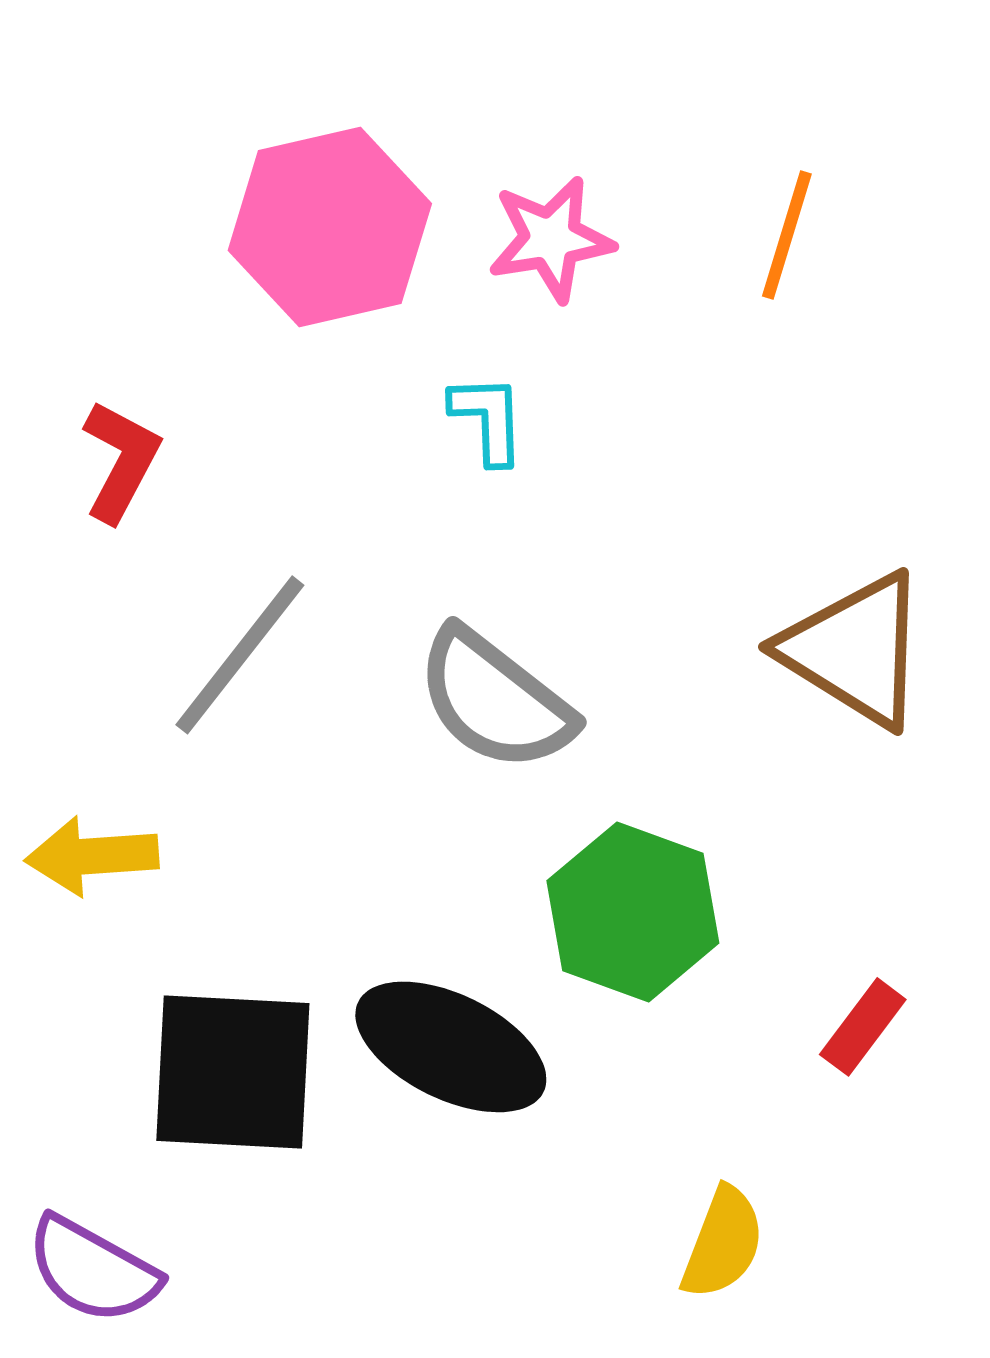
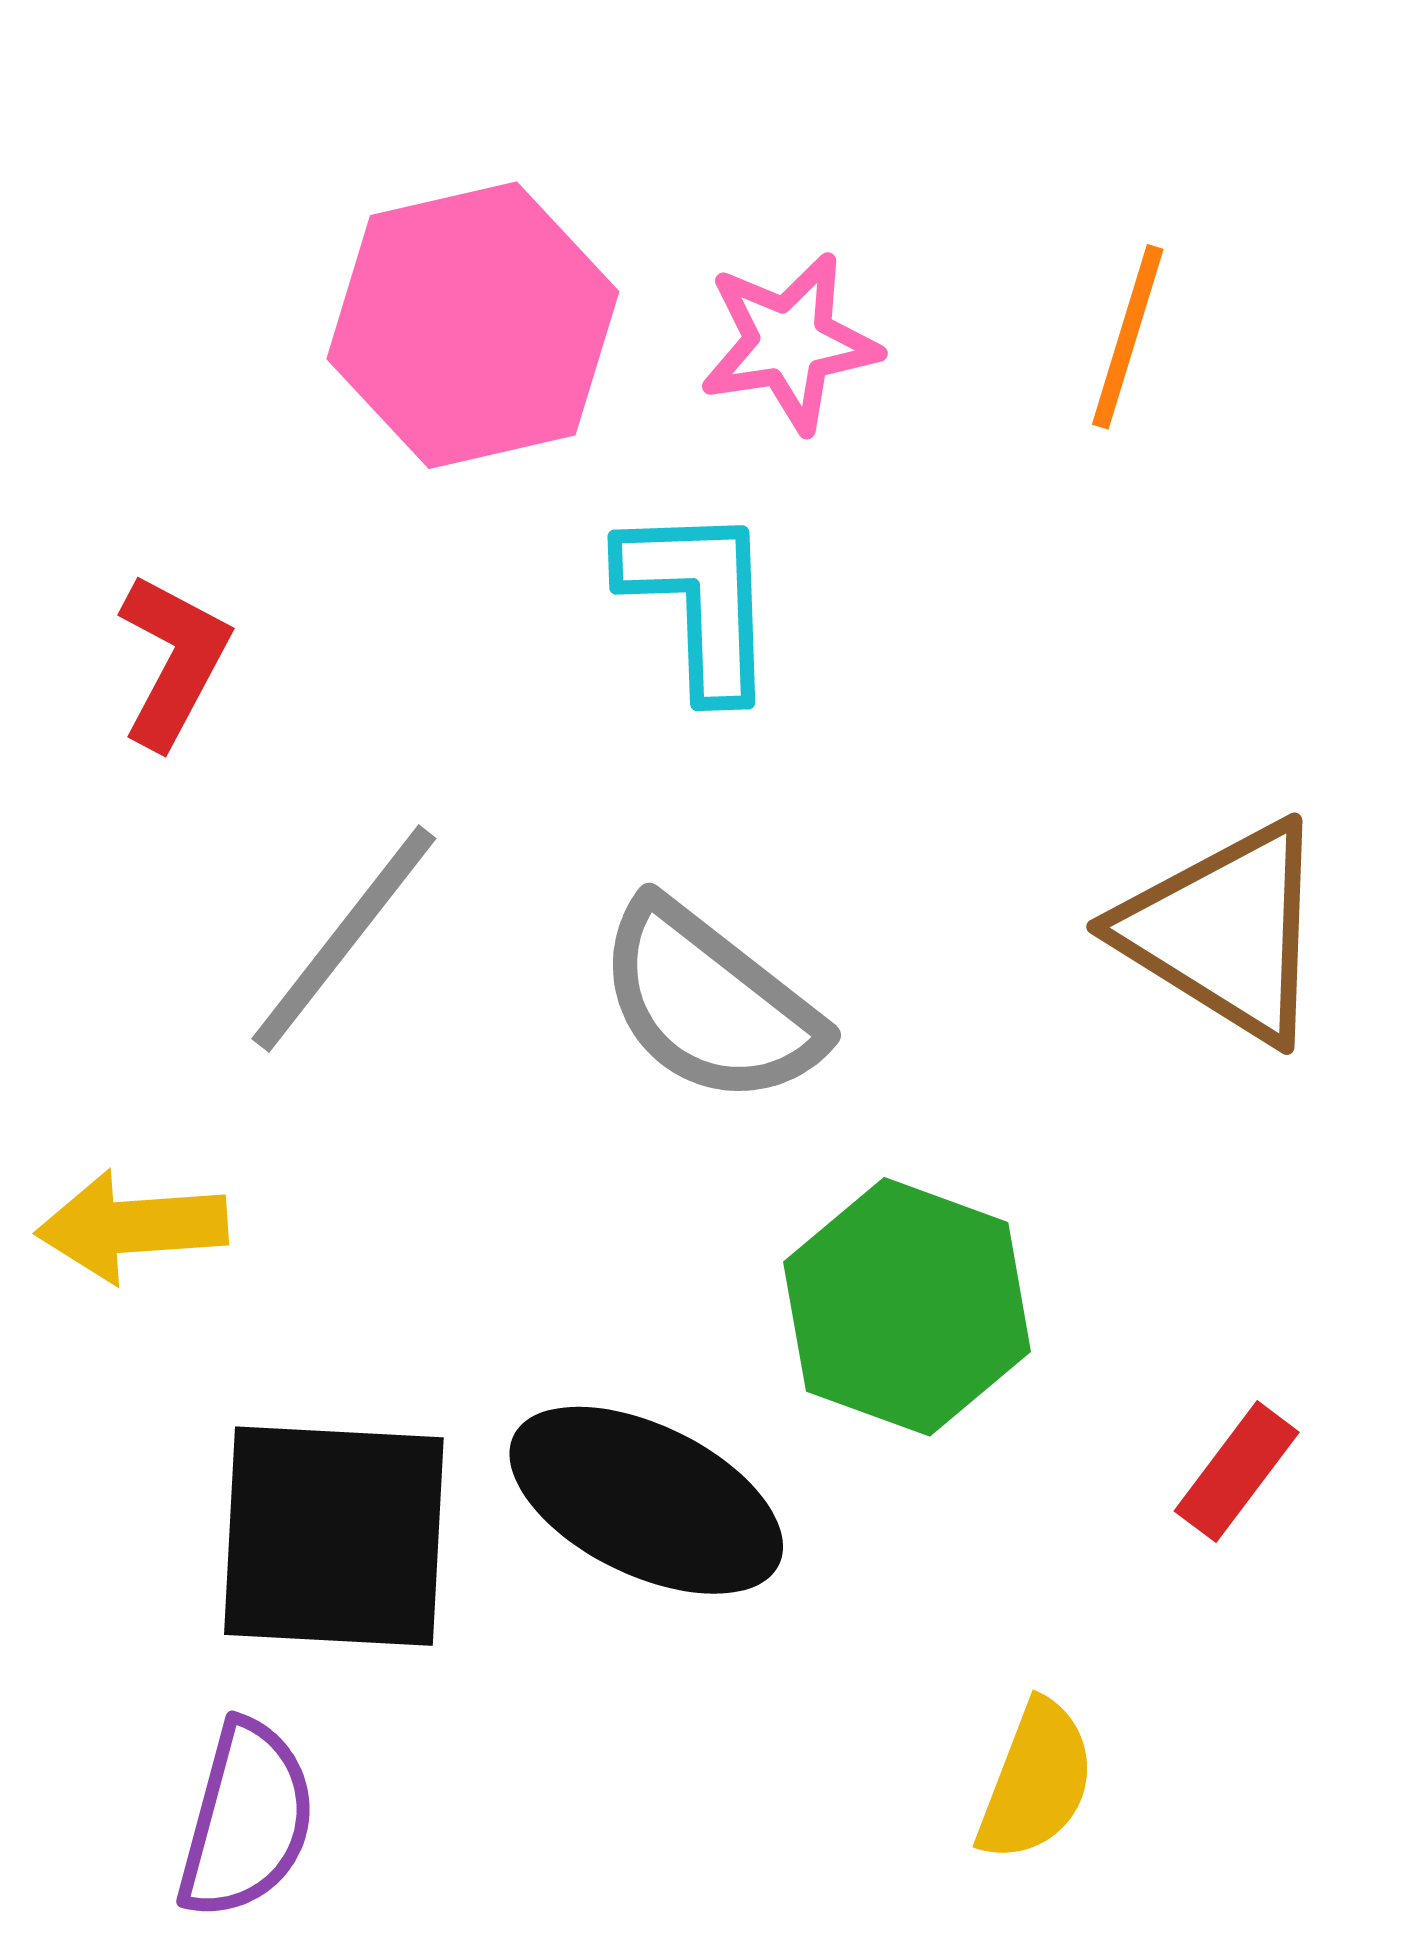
cyan L-shape: (488, 419) -> (699, 600), size x1.5
purple semicircle: (93, 1270) -> (246, 1820), moved, turned -104

